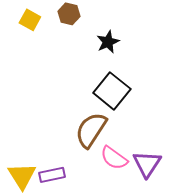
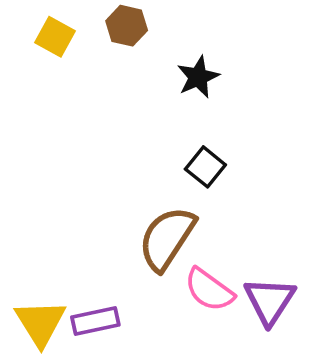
black square: (112, 91) -> (205, 167), size x0.6

